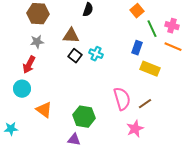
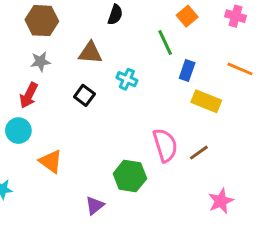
pink cross: (172, 26) -> (236, 16), moved
green line: (152, 29) -> (165, 43), moved
black square: (75, 56) -> (84, 95), moved
green hexagon: (84, 117) -> (130, 176), moved
pink star: (135, 129) -> (221, 201), moved
purple triangle: (74, 140) -> (95, 205), turned -48

